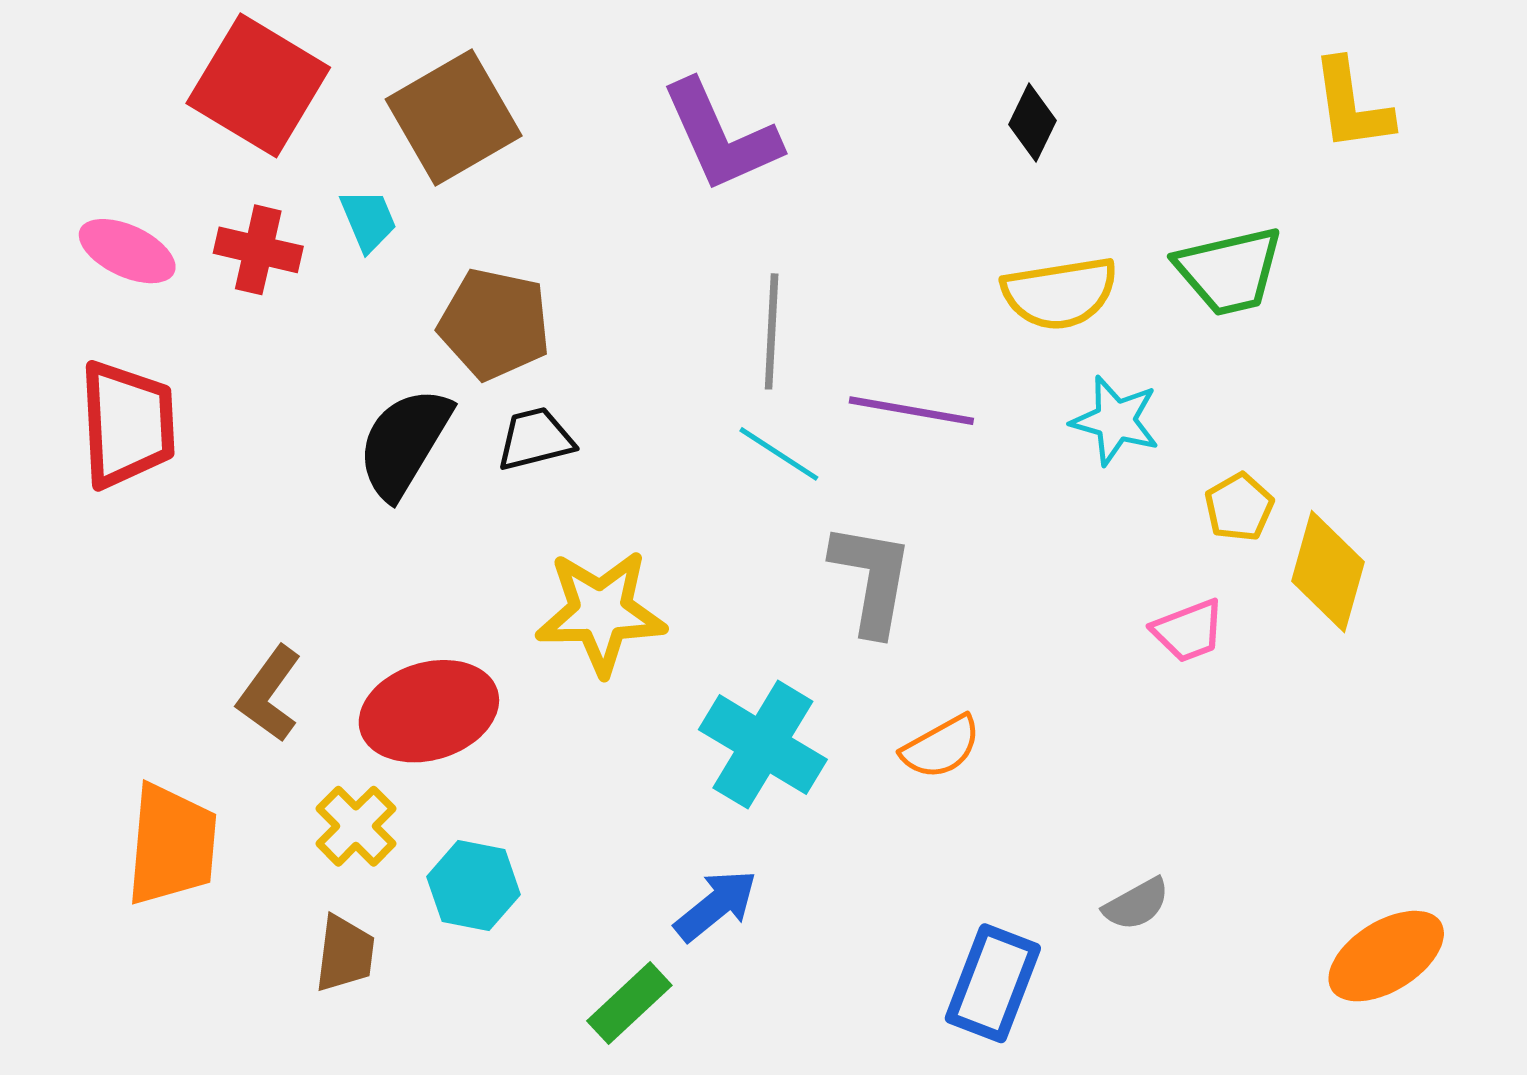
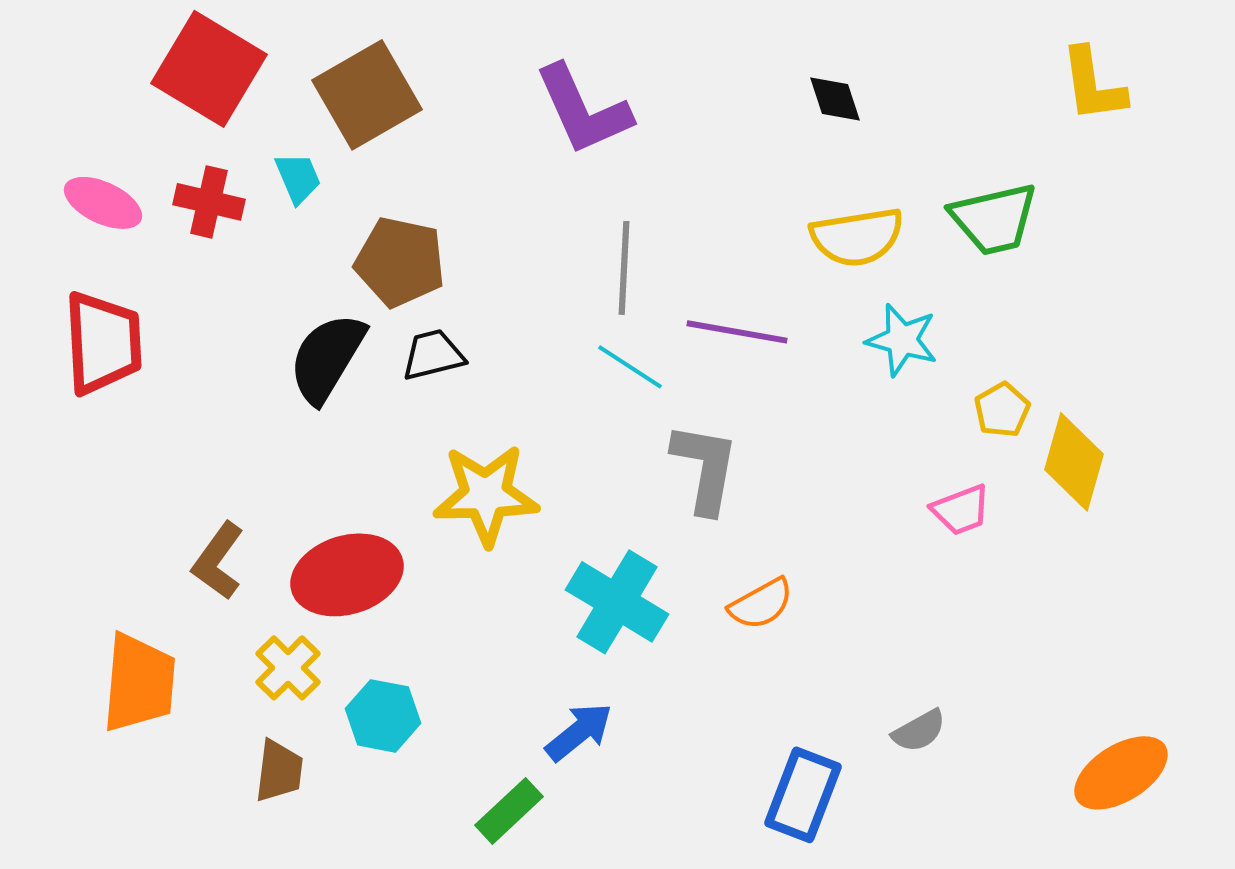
black diamond: (1033, 122) -> (835, 99), turned -44

